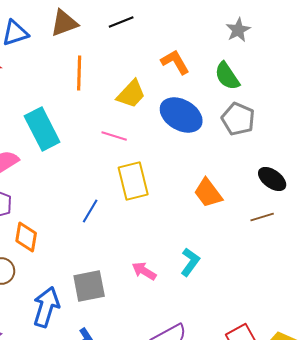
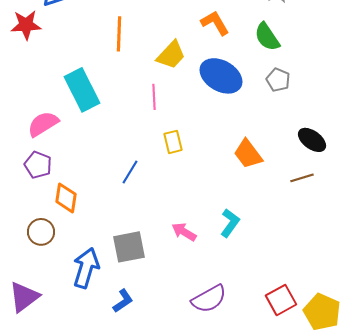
gray pentagon: (238, 119) -> (278, 80), size x0.7
pink line: (114, 136) -> (154, 97), turned 70
yellow rectangle: (133, 181) -> (173, 142), size x0.6

